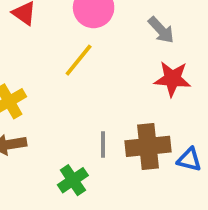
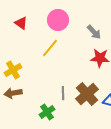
brown cross: (148, 146) -> (87, 94), turned -35

